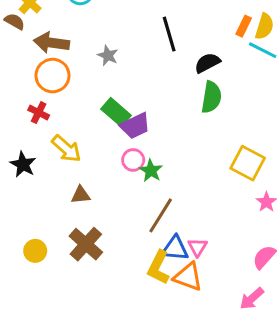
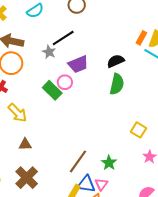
black line: (169, 34) -> (63, 38), moved, turned 70
purple trapezoid: (135, 126) -> (78, 64), moved
pink circle: (133, 160) -> (65, 82), moved
yellow square: (248, 163) -> (139, 130), size x0.7
green star: (151, 171) -> (109, 163), moved

